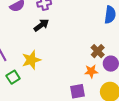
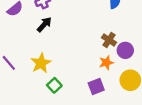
green square: (13, 77) -> (54, 85), moved

